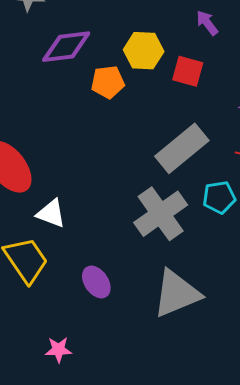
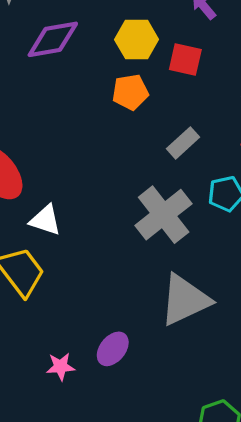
orange pentagon: (108, 82) -> (130, 92), moved
gray rectangle: (182, 148) -> (183, 143), size x0.6
purple ellipse: (96, 282) -> (113, 349), moved, turned 76

